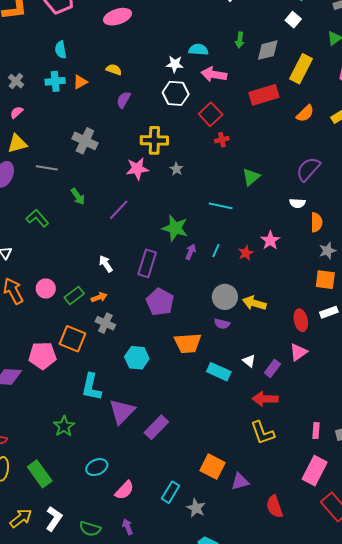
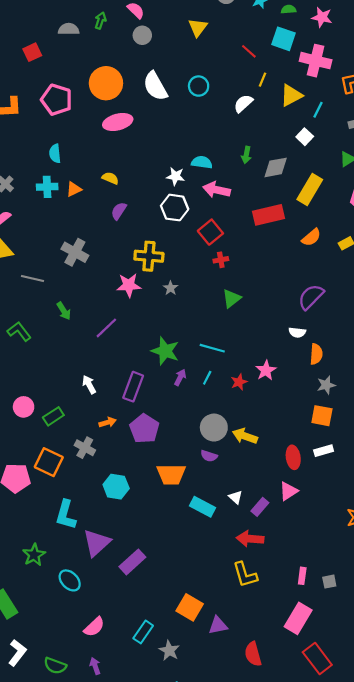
green triangle: (251, 177) -> (232, 298), moved
cyan line: (221, 206) -> (212, 348), moved
orange arrow: (99, 297) -> (108, 422), moved
cyan ellipse: (97, 467) -> (70, 580), moved, turned 65

